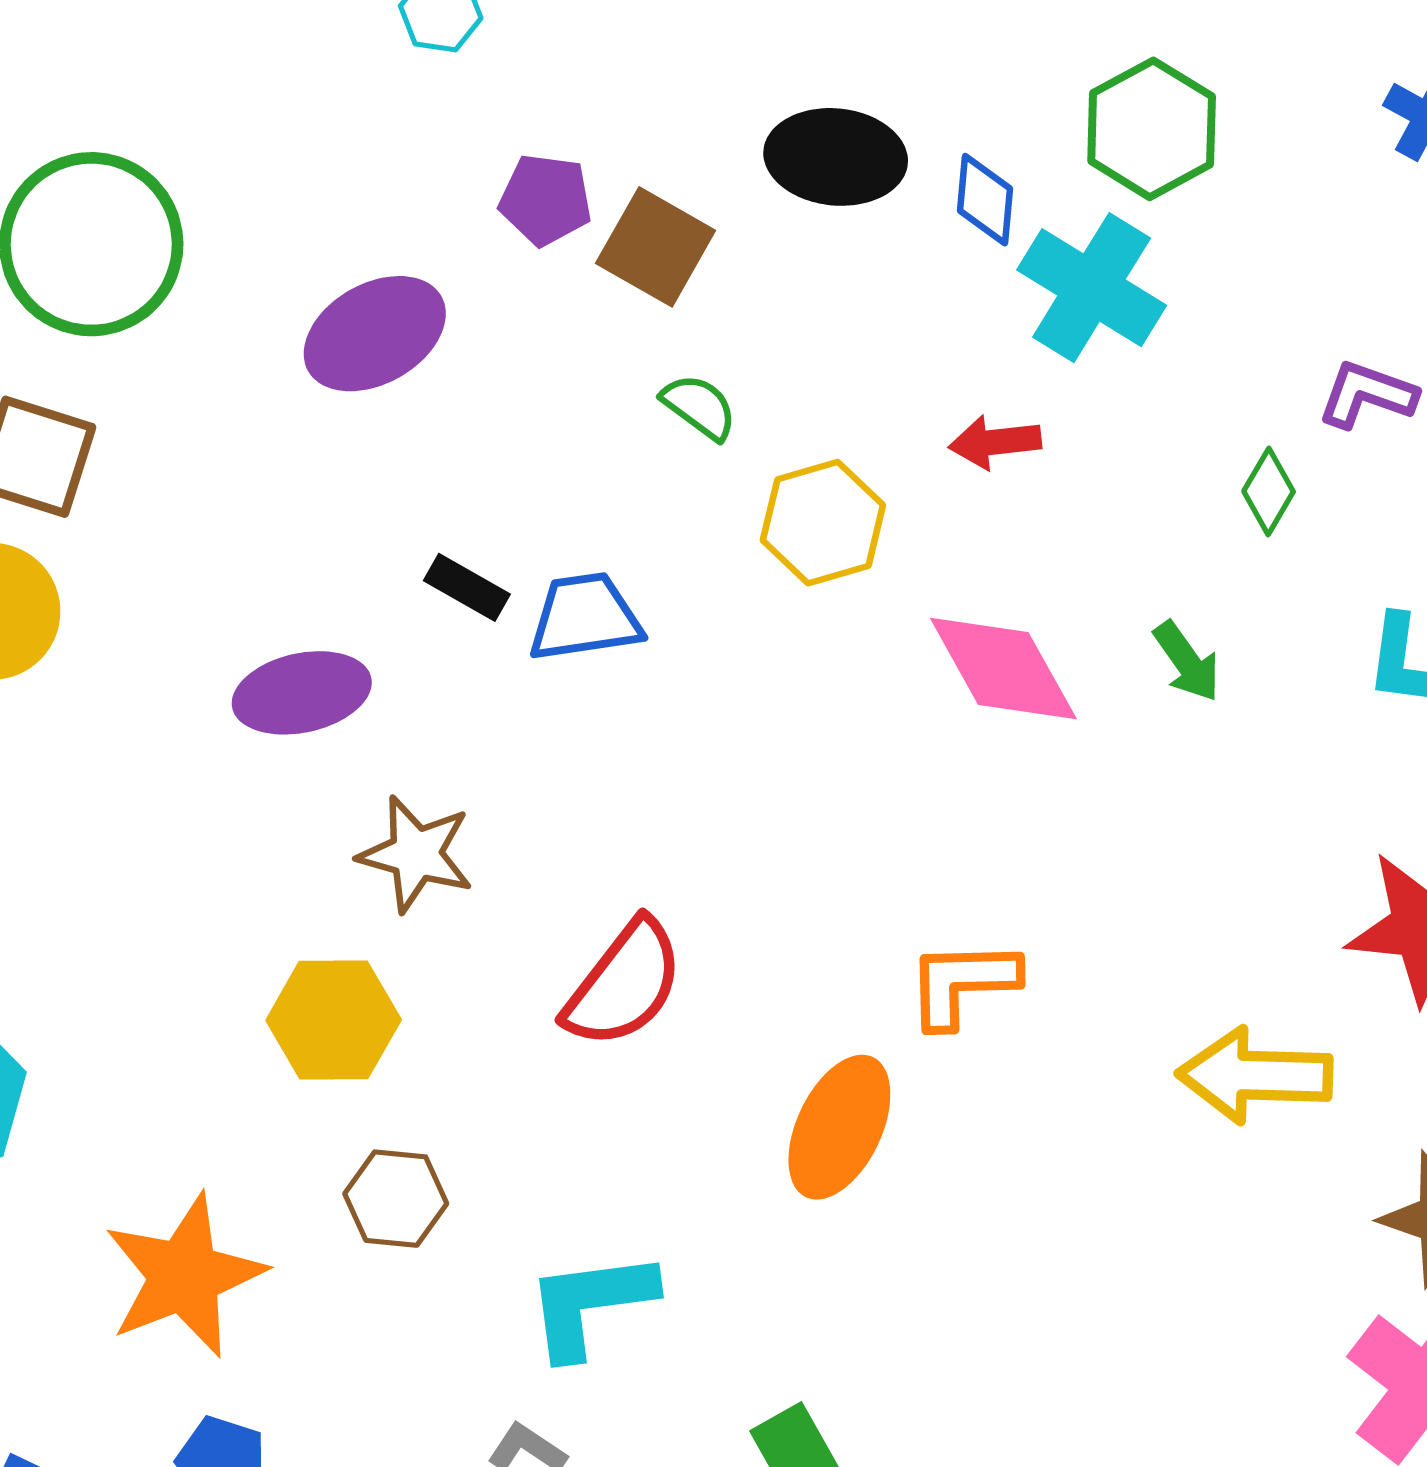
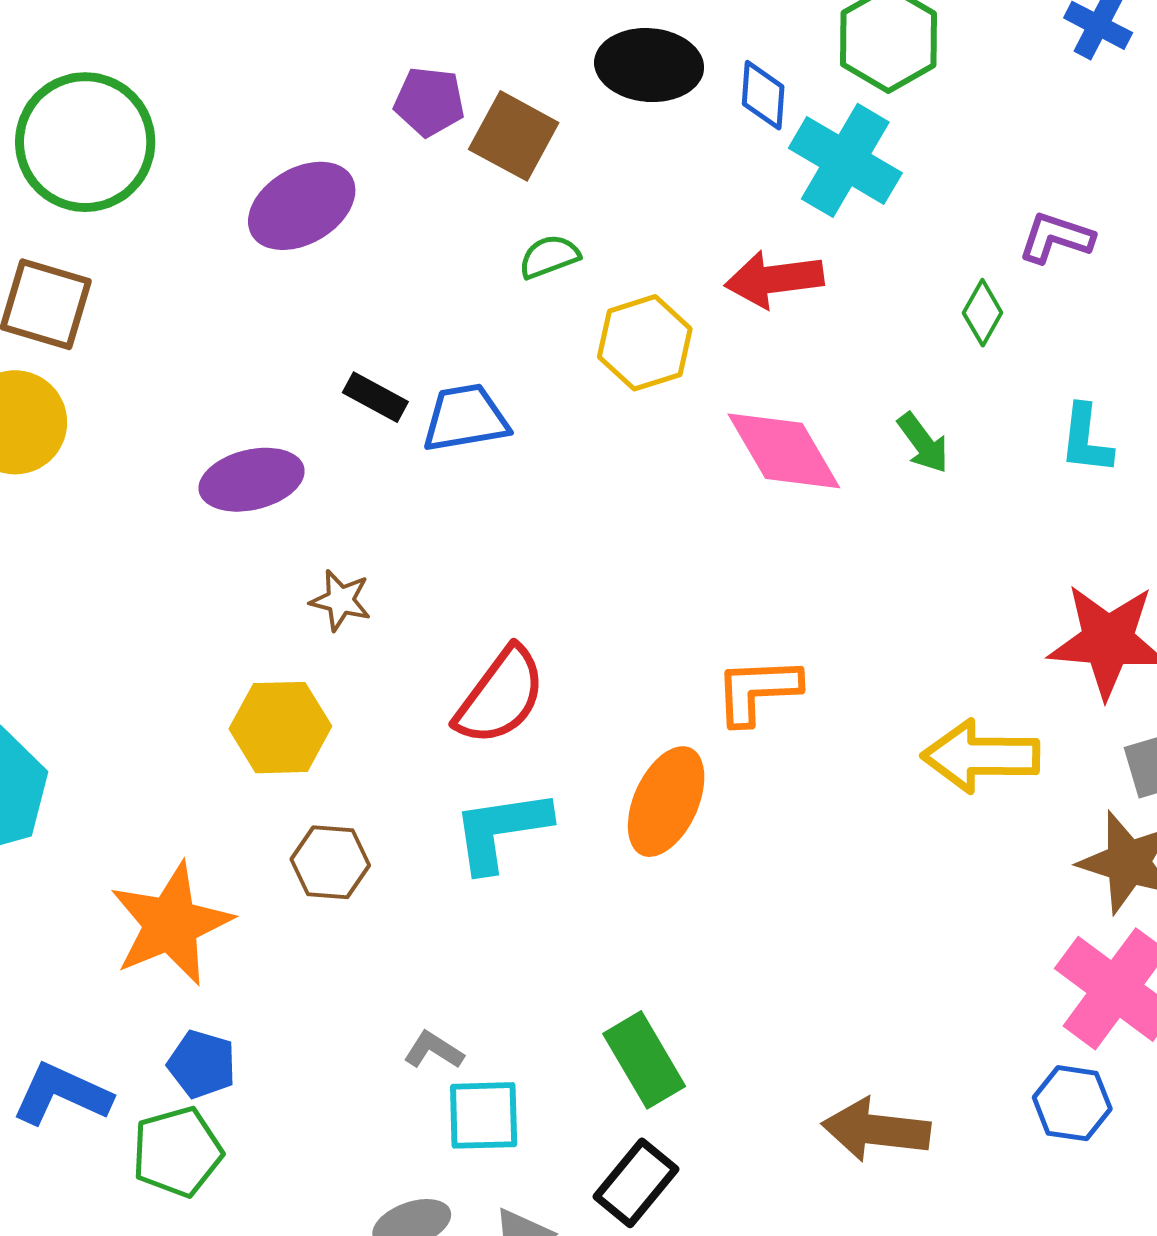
green semicircle: (699, 407) -> (549, 257), turned -56
red arrow: (995, 442) -> (774, 279), size x1.4
brown star: (416, 854) -> (341, 600), size x0.7
cyan L-shape: (590, 1304) -> (501, 830), moved

